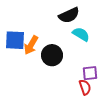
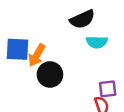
cyan semicircle: (81, 34) -> (97, 42), turned 150
black circle: (52, 55) -> (50, 74), moved

